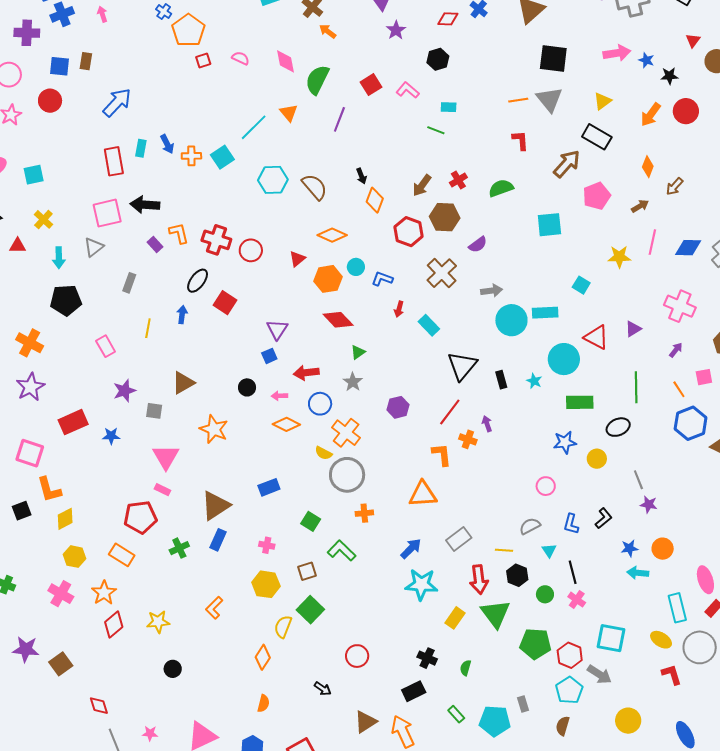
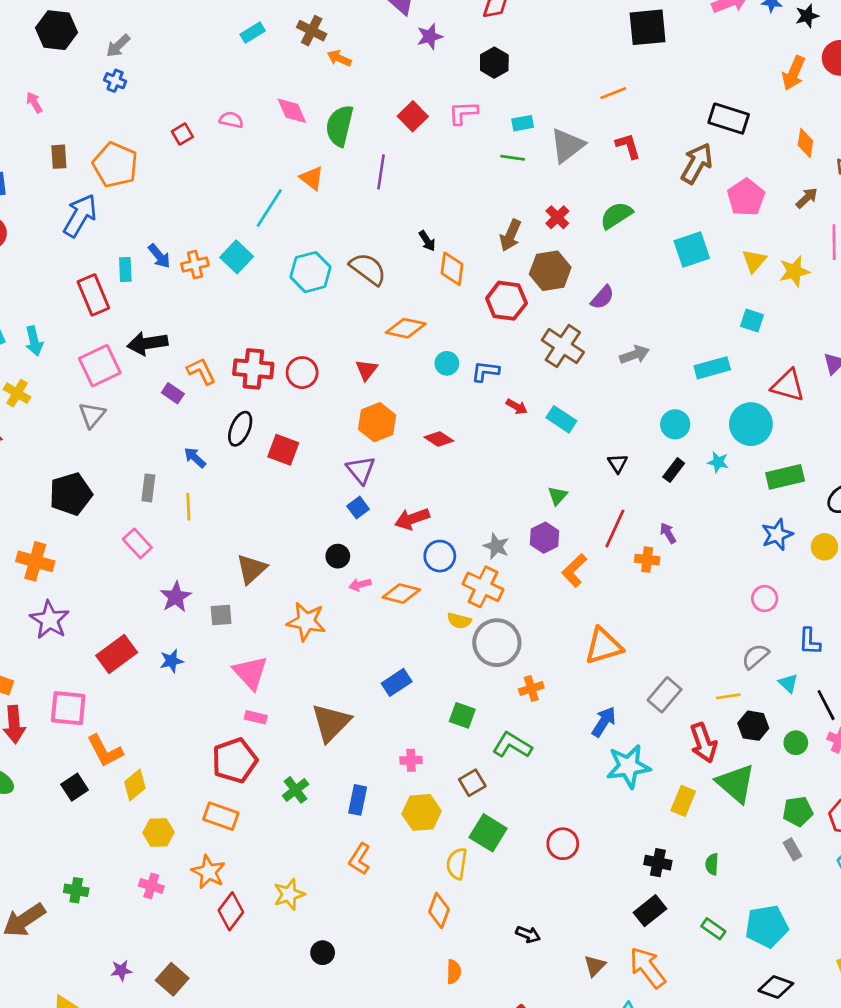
orange pentagon: (188, 30) -> (115, 165), moved
purple star: (396, 30) -> (430, 36), turned 30
brown rectangle: (86, 61) -> (59, 157), moved
pink L-shape: (408, 90) -> (463, 113), turned -30
gray triangle: (549, 99) -> (567, 145), moved, turned 44
yellow triangle: (602, 101) -> (754, 261), moved
cyan arrow: (59, 258) -> (34, 341), moved
orange hexagon: (328, 279) -> (377, 422), moved
gray rectangle: (129, 283) -> (148, 488), moved
red arrow: (399, 309) -> (517, 407), turned -63
blue arrow: (182, 315) -> (195, 458), moved, turned -42
red diamond: (338, 320) -> (439, 439), size x0.7
cyan circle: (511, 320) -> (675, 424), moved, size x0.7
green triangle: (358, 352) -> (558, 496), moved
black triangle: (462, 366) -> (618, 463), size x0.5
black rectangle: (501, 380) -> (674, 470), turned 66
gray star: (353, 382) -> (496, 546), moved
pink arrow: (279, 396) -> (360, 585), moved
orange L-shape: (442, 455) -> (574, 570), moved, turned -115
blue rectangle: (218, 540) -> (358, 800), moved
pink cross: (61, 594) -> (151, 886), size x0.7
green pentagon: (535, 644) -> (798, 811), size x0.7
purple star: (26, 649) -> (121, 970), size x0.6
red circle: (357, 656) -> (563, 844), moved
gray rectangle: (523, 704) -> (792, 849), moved
brown triangle: (365, 722) -> (595, 966), size x0.7

